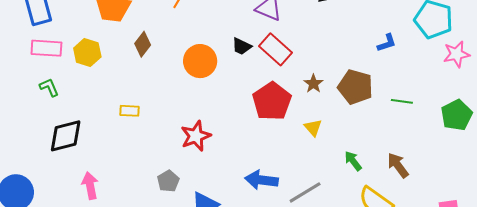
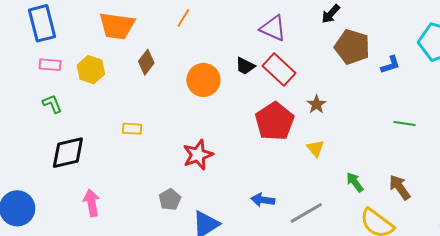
pink rectangle: (46, 48) -> (50, 65), size x0.7
brown pentagon: (355, 87) -> (352, 47), moved
blue arrow: (261, 180) -> (263, 200), size x0.7

